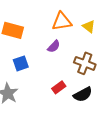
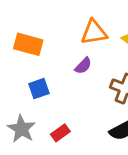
red rectangle: (59, 87) -> (60, 133), moved

